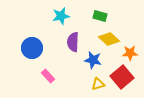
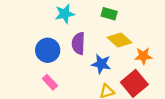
blue circle: (32, 48) -> (48, 50), moved

